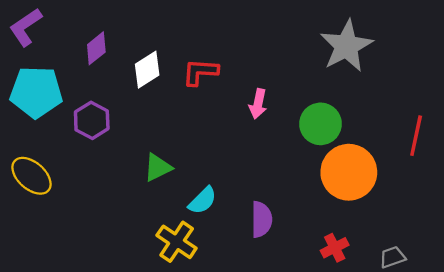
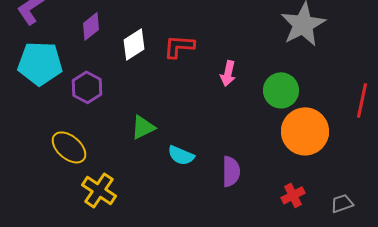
yellow ellipse: (31, 176) -> (69, 147), moved
cyan semicircle: (203, 201) -> (181, 155), turned 68
yellow cross: (177, 242) -> (99, 190), moved

